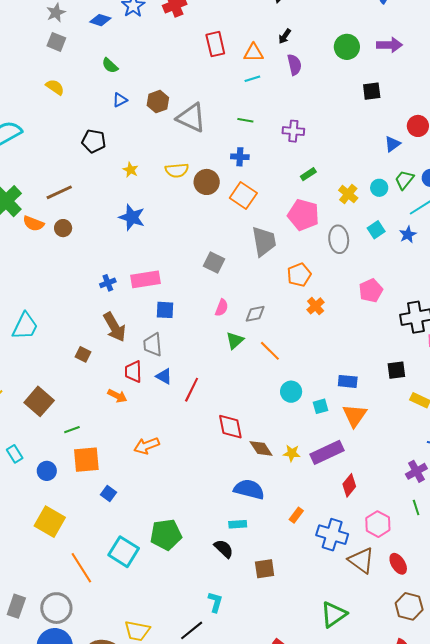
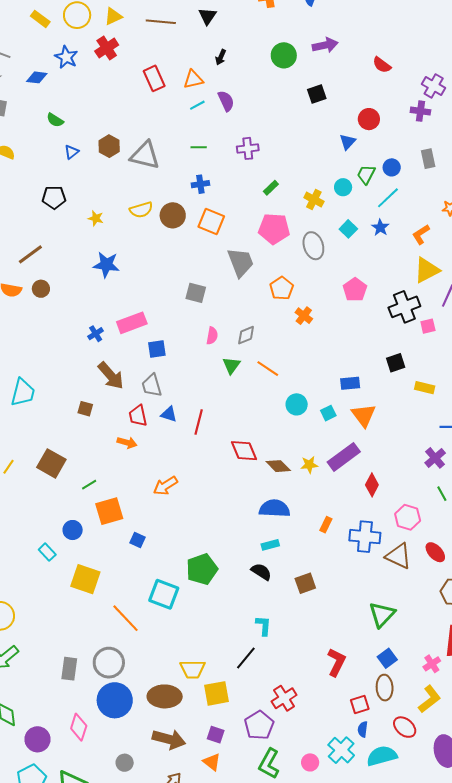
purple semicircle: (294, 65) -> (226, 101), moved
cyan rectangle: (15, 454) -> (47, 552), moved

